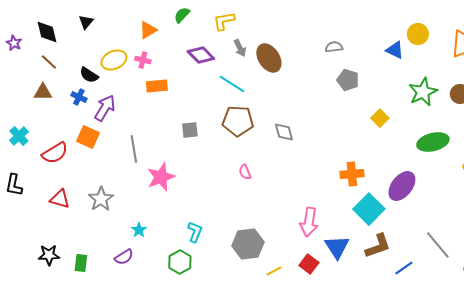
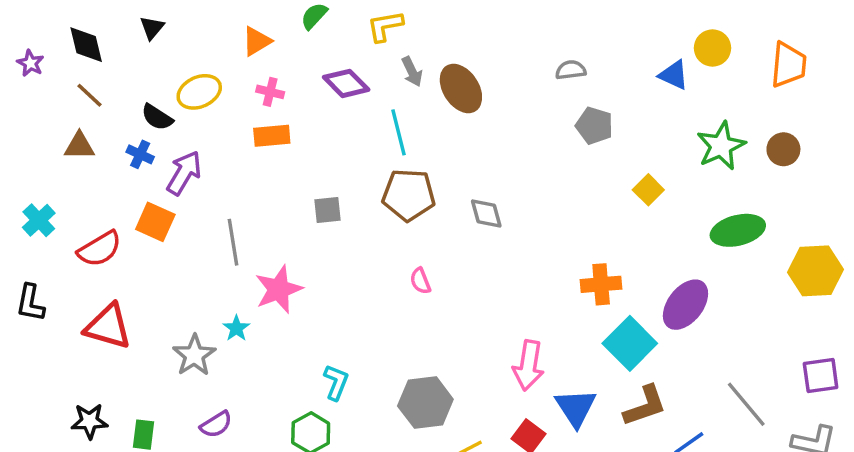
pink cross: (143, 60) -> (270, 92), moved
cyan line: (232, 84) -> (398, 132), turned 44
red triangle: (60, 199) -> (108, 327), size x1.4
gray star: (101, 199) -> (194, 355), moved
cyan star: (139, 230) -> (236, 328), moved

